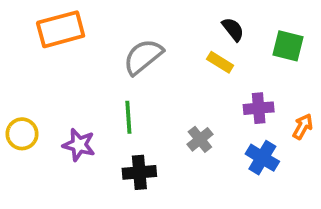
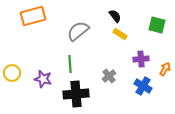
black semicircle: (233, 29) -> (115, 16), moved
black cross: (139, 172) -> (76, 94), size x1.4

